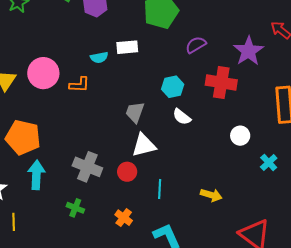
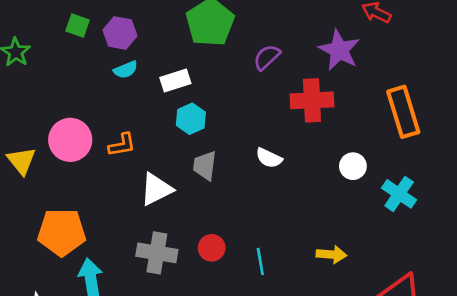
cyan semicircle: (99, 57) -> (126, 70), moved
cyan hexagon: (173, 87) -> (191, 119), moved
white triangle: (144, 145) -> (156, 189), moved
cyan cross: (269, 163) -> (399, 194), size x1.4

